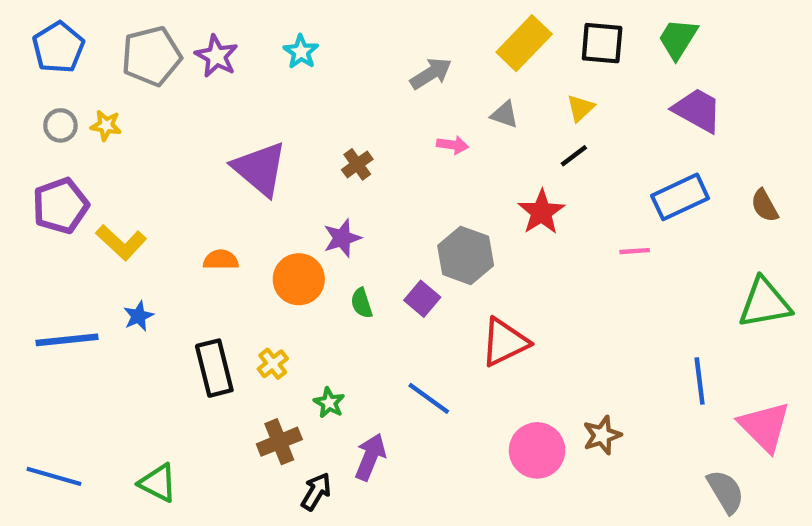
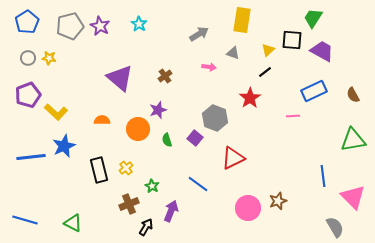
yellow rectangle: (524, 43) -> (242, 20), turned -35
black square: (602, 43) -> (292, 40), moved
blue star: (138, 316) -> (64, 146), size x1.6

